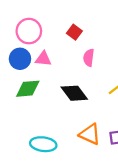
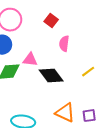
pink triangle: (43, 59) -> (30, 60), moved

